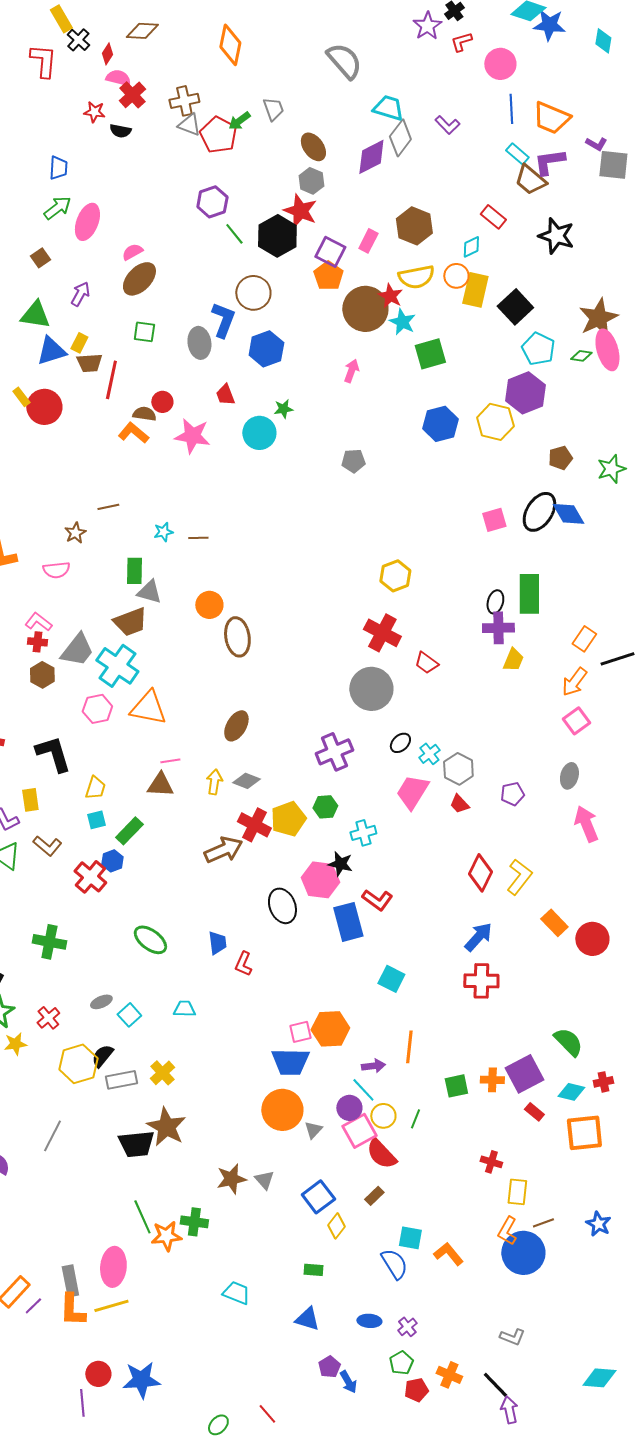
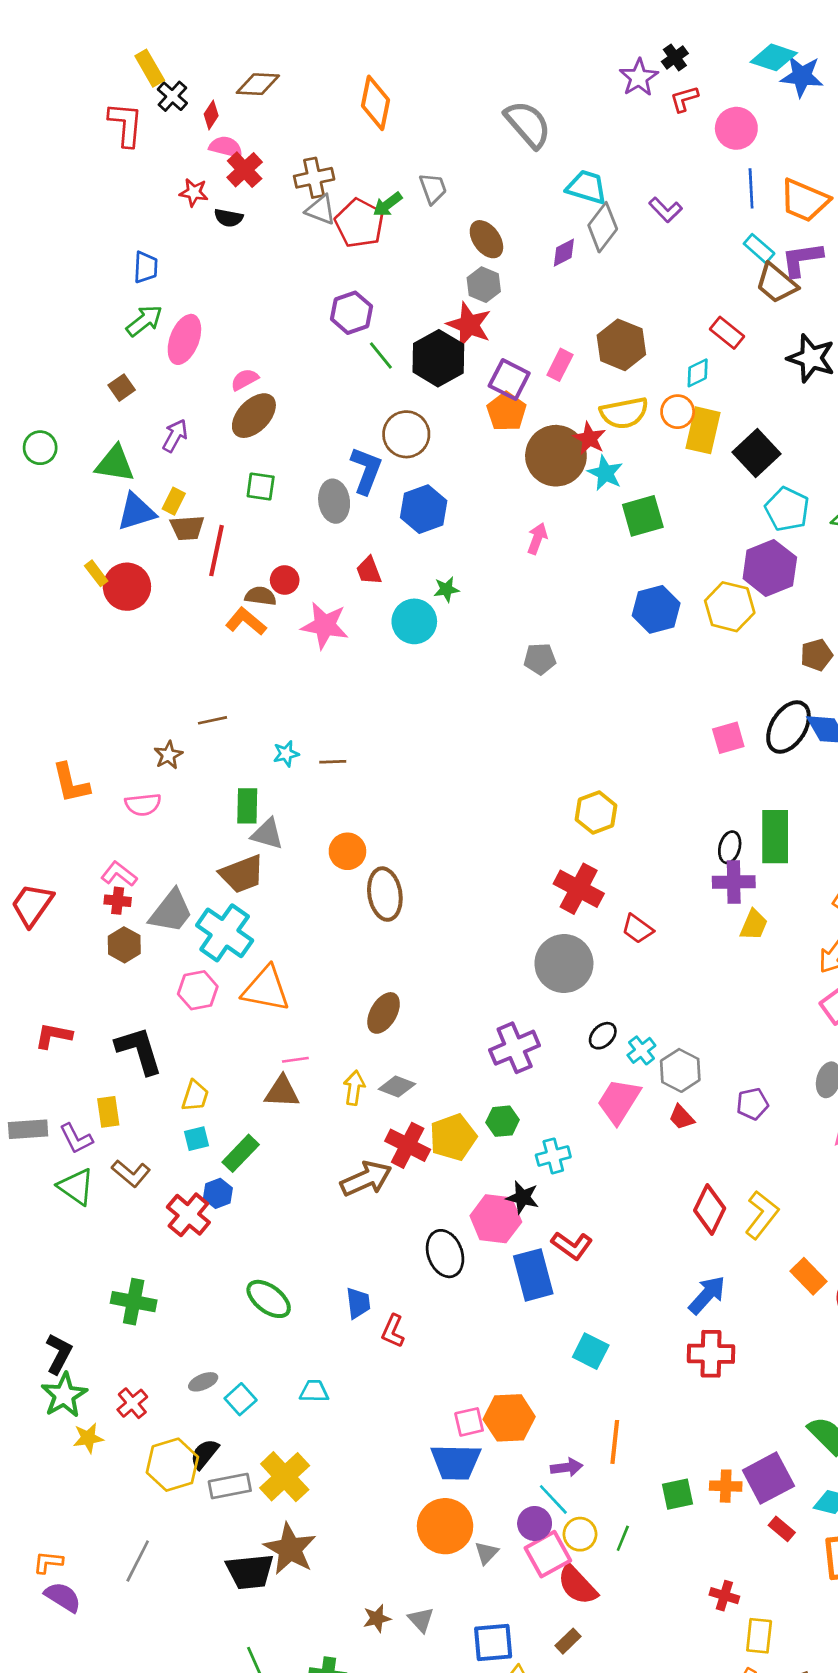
purple diamond: (371, 157) -> (564, 253), size x0.6
yellow cross: (162, 1073) -> (285, 1477), size x1.5
brown star: (231, 1179) -> (377, 1618), size x0.7
blue square: (318, 1197) -> (493, 1642), turned 32

